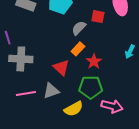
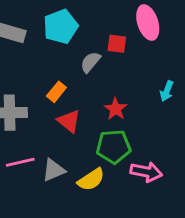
orange rectangle: (78, 49) -> (56, 92), moved
gray triangle: (51, 91) -> (54, 170), moved

